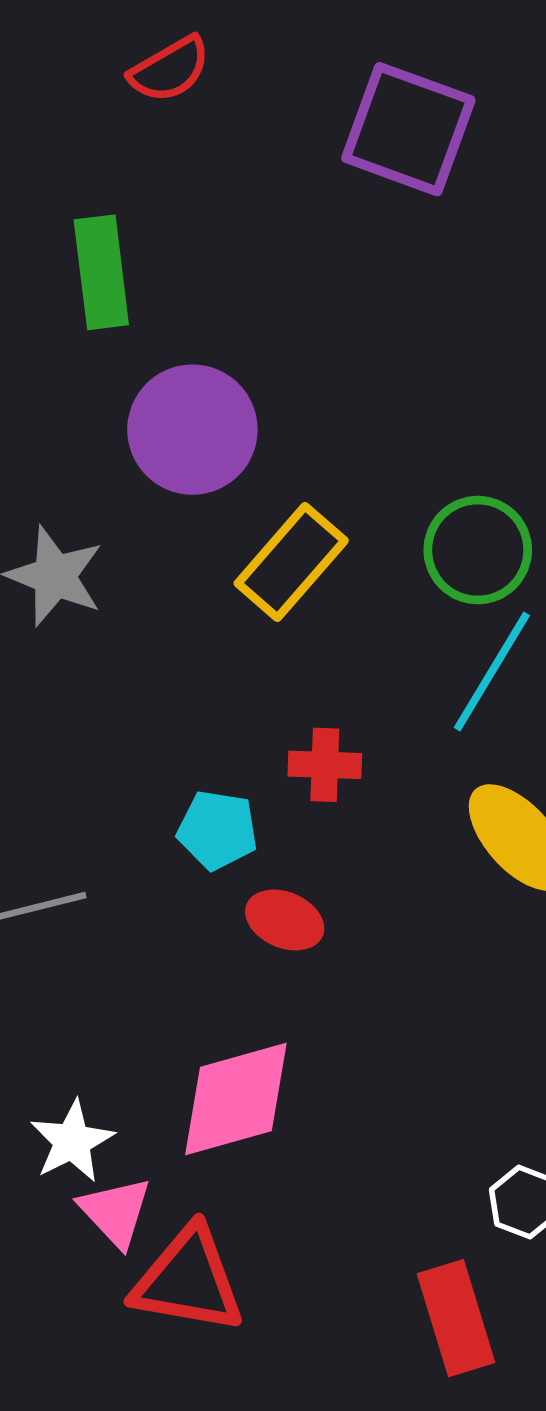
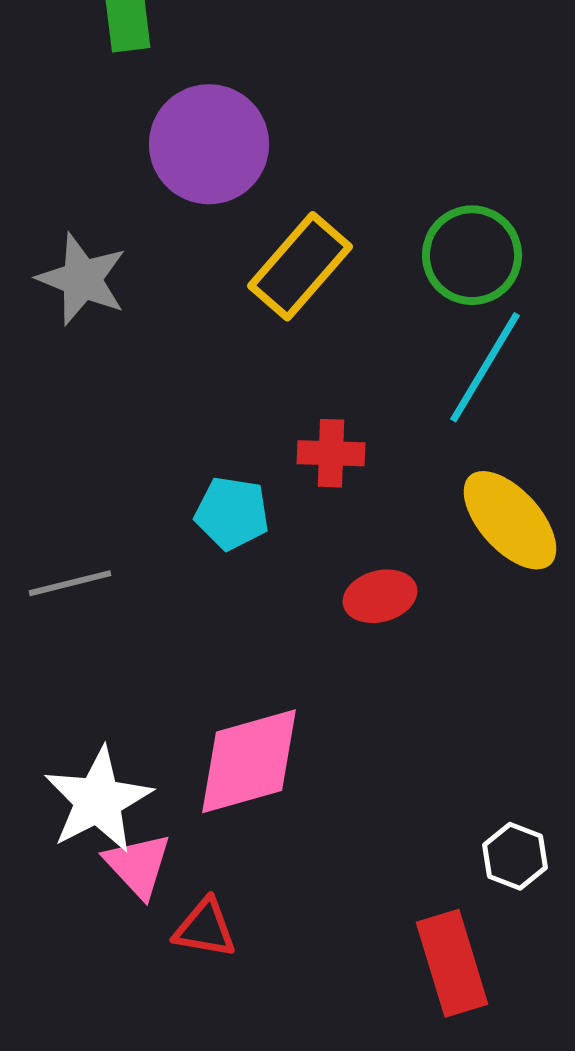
red ellipse: (285, 920) -> (380, 596), moved, turned -38
white star: (72, 1141) -> (98, 800), size x1.4
red triangle: (188, 1280) -> (205, 928), size x0.6

